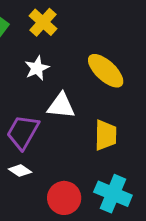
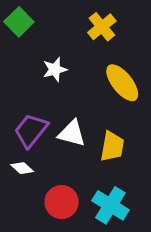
yellow cross: (43, 22) -> (102, 27), moved
white triangle: (61, 106) -> (72, 133), moved

